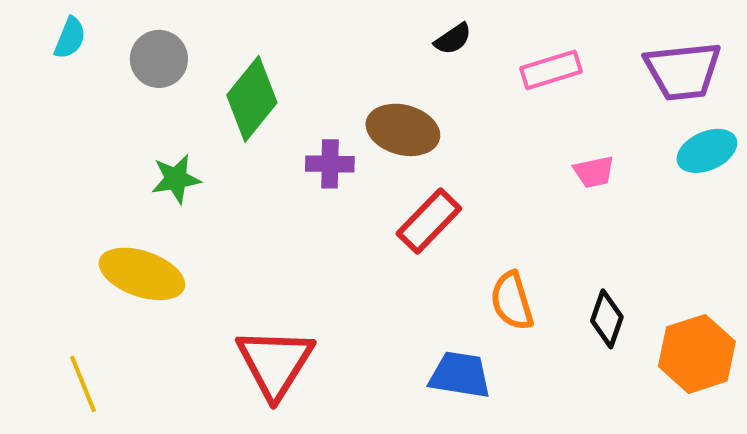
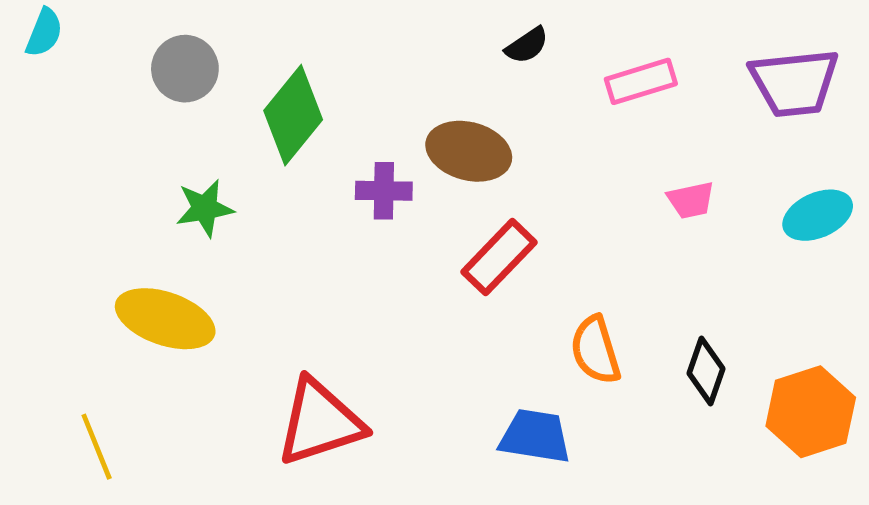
cyan semicircle: (70, 38) -> (44, 33), moved
cyan ellipse: (707, 151) -> (818, 215), moved
red triangle: (275, 363) -> (320, 422), turned 40

